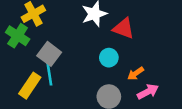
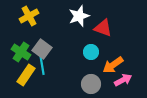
green cross: (18, 36) -> (21, 52), moved
orange arrow: (136, 73) -> (113, 65), size x1.5

